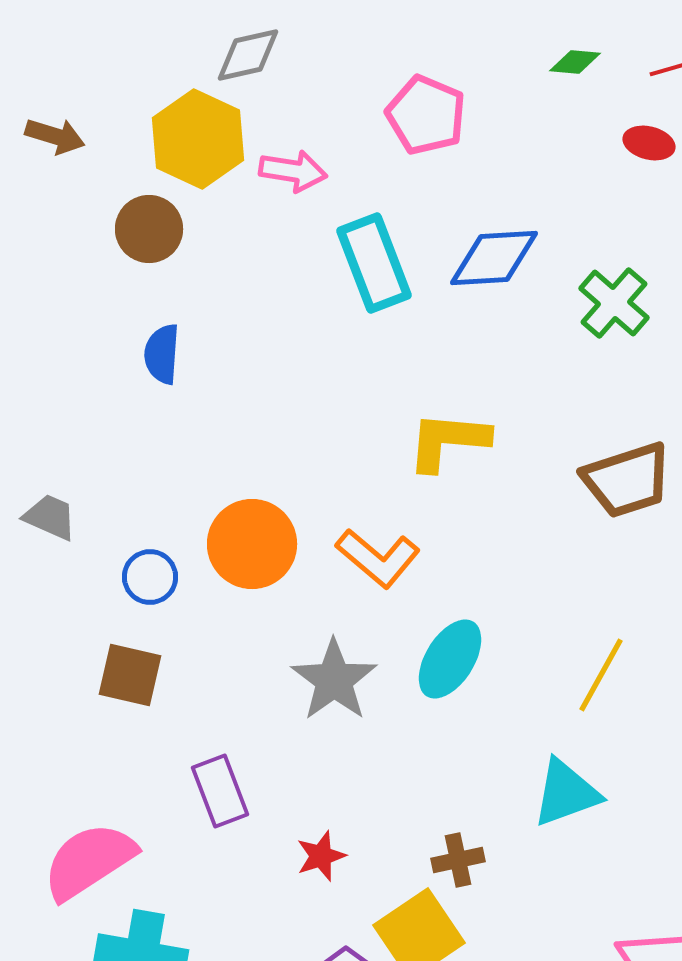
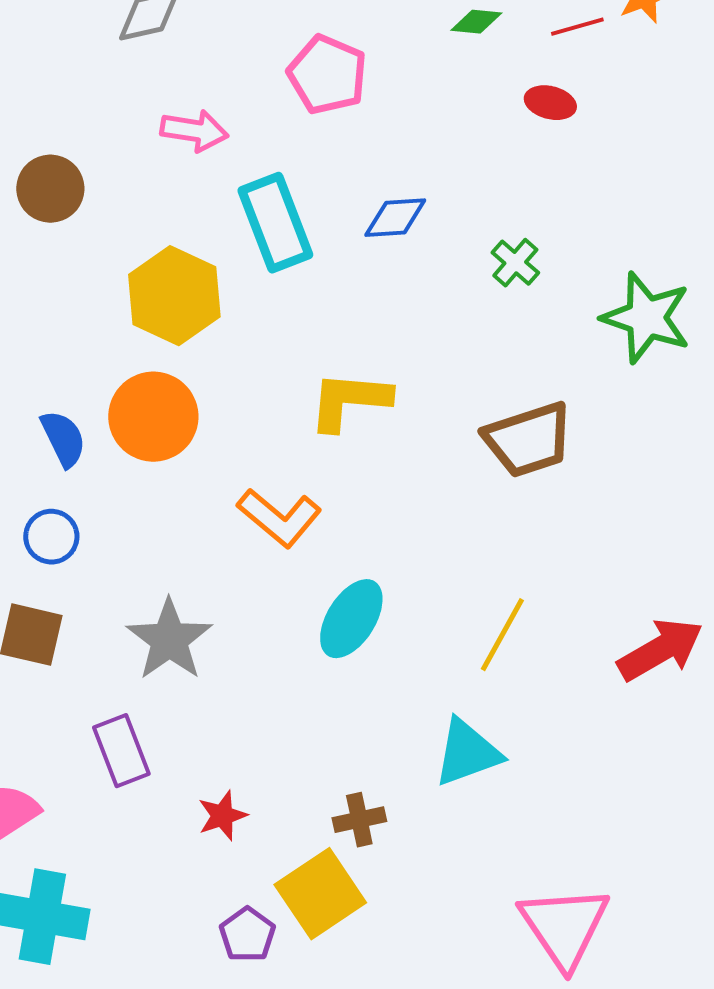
yellow hexagon: (198, 139) -> (174, 296), moved
blue diamond: (494, 258) -> (395, 218), size x0.7
green cross: (614, 303) -> (515, 263), size x0.7
blue semicircle: (162, 354) -> (63, 439), moved, turned 150
orange circle: (252, 544) -> (153, 417), moved
gray star: (334, 680) -> (169, 640), moved

